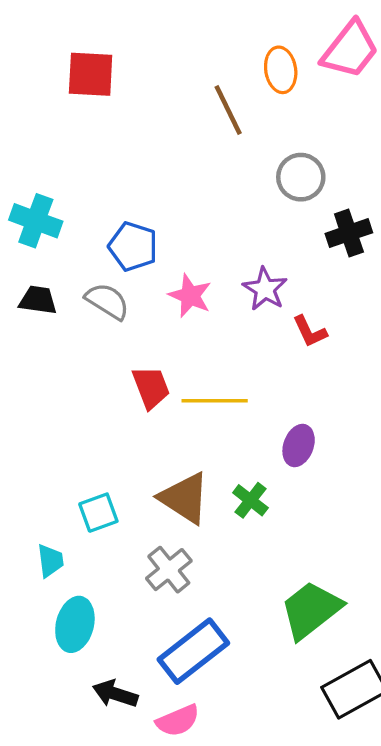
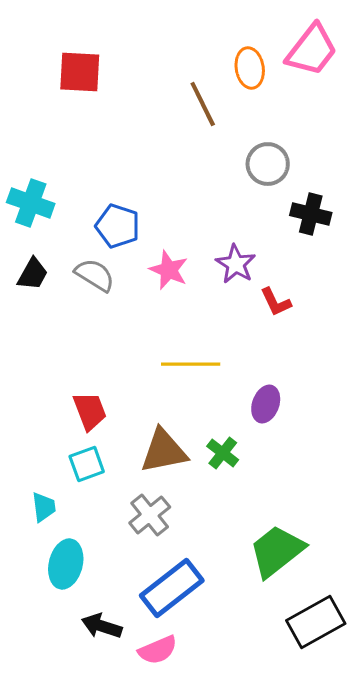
black cross: (349, 233) -> (311, 214), turned 33
black trapezoid: (38, 300) -> (33, 274), turned 111
red trapezoid: (151, 387) -> (90, 411), moved
brown triangle: (185, 498) -> (164, 451), turned -44

